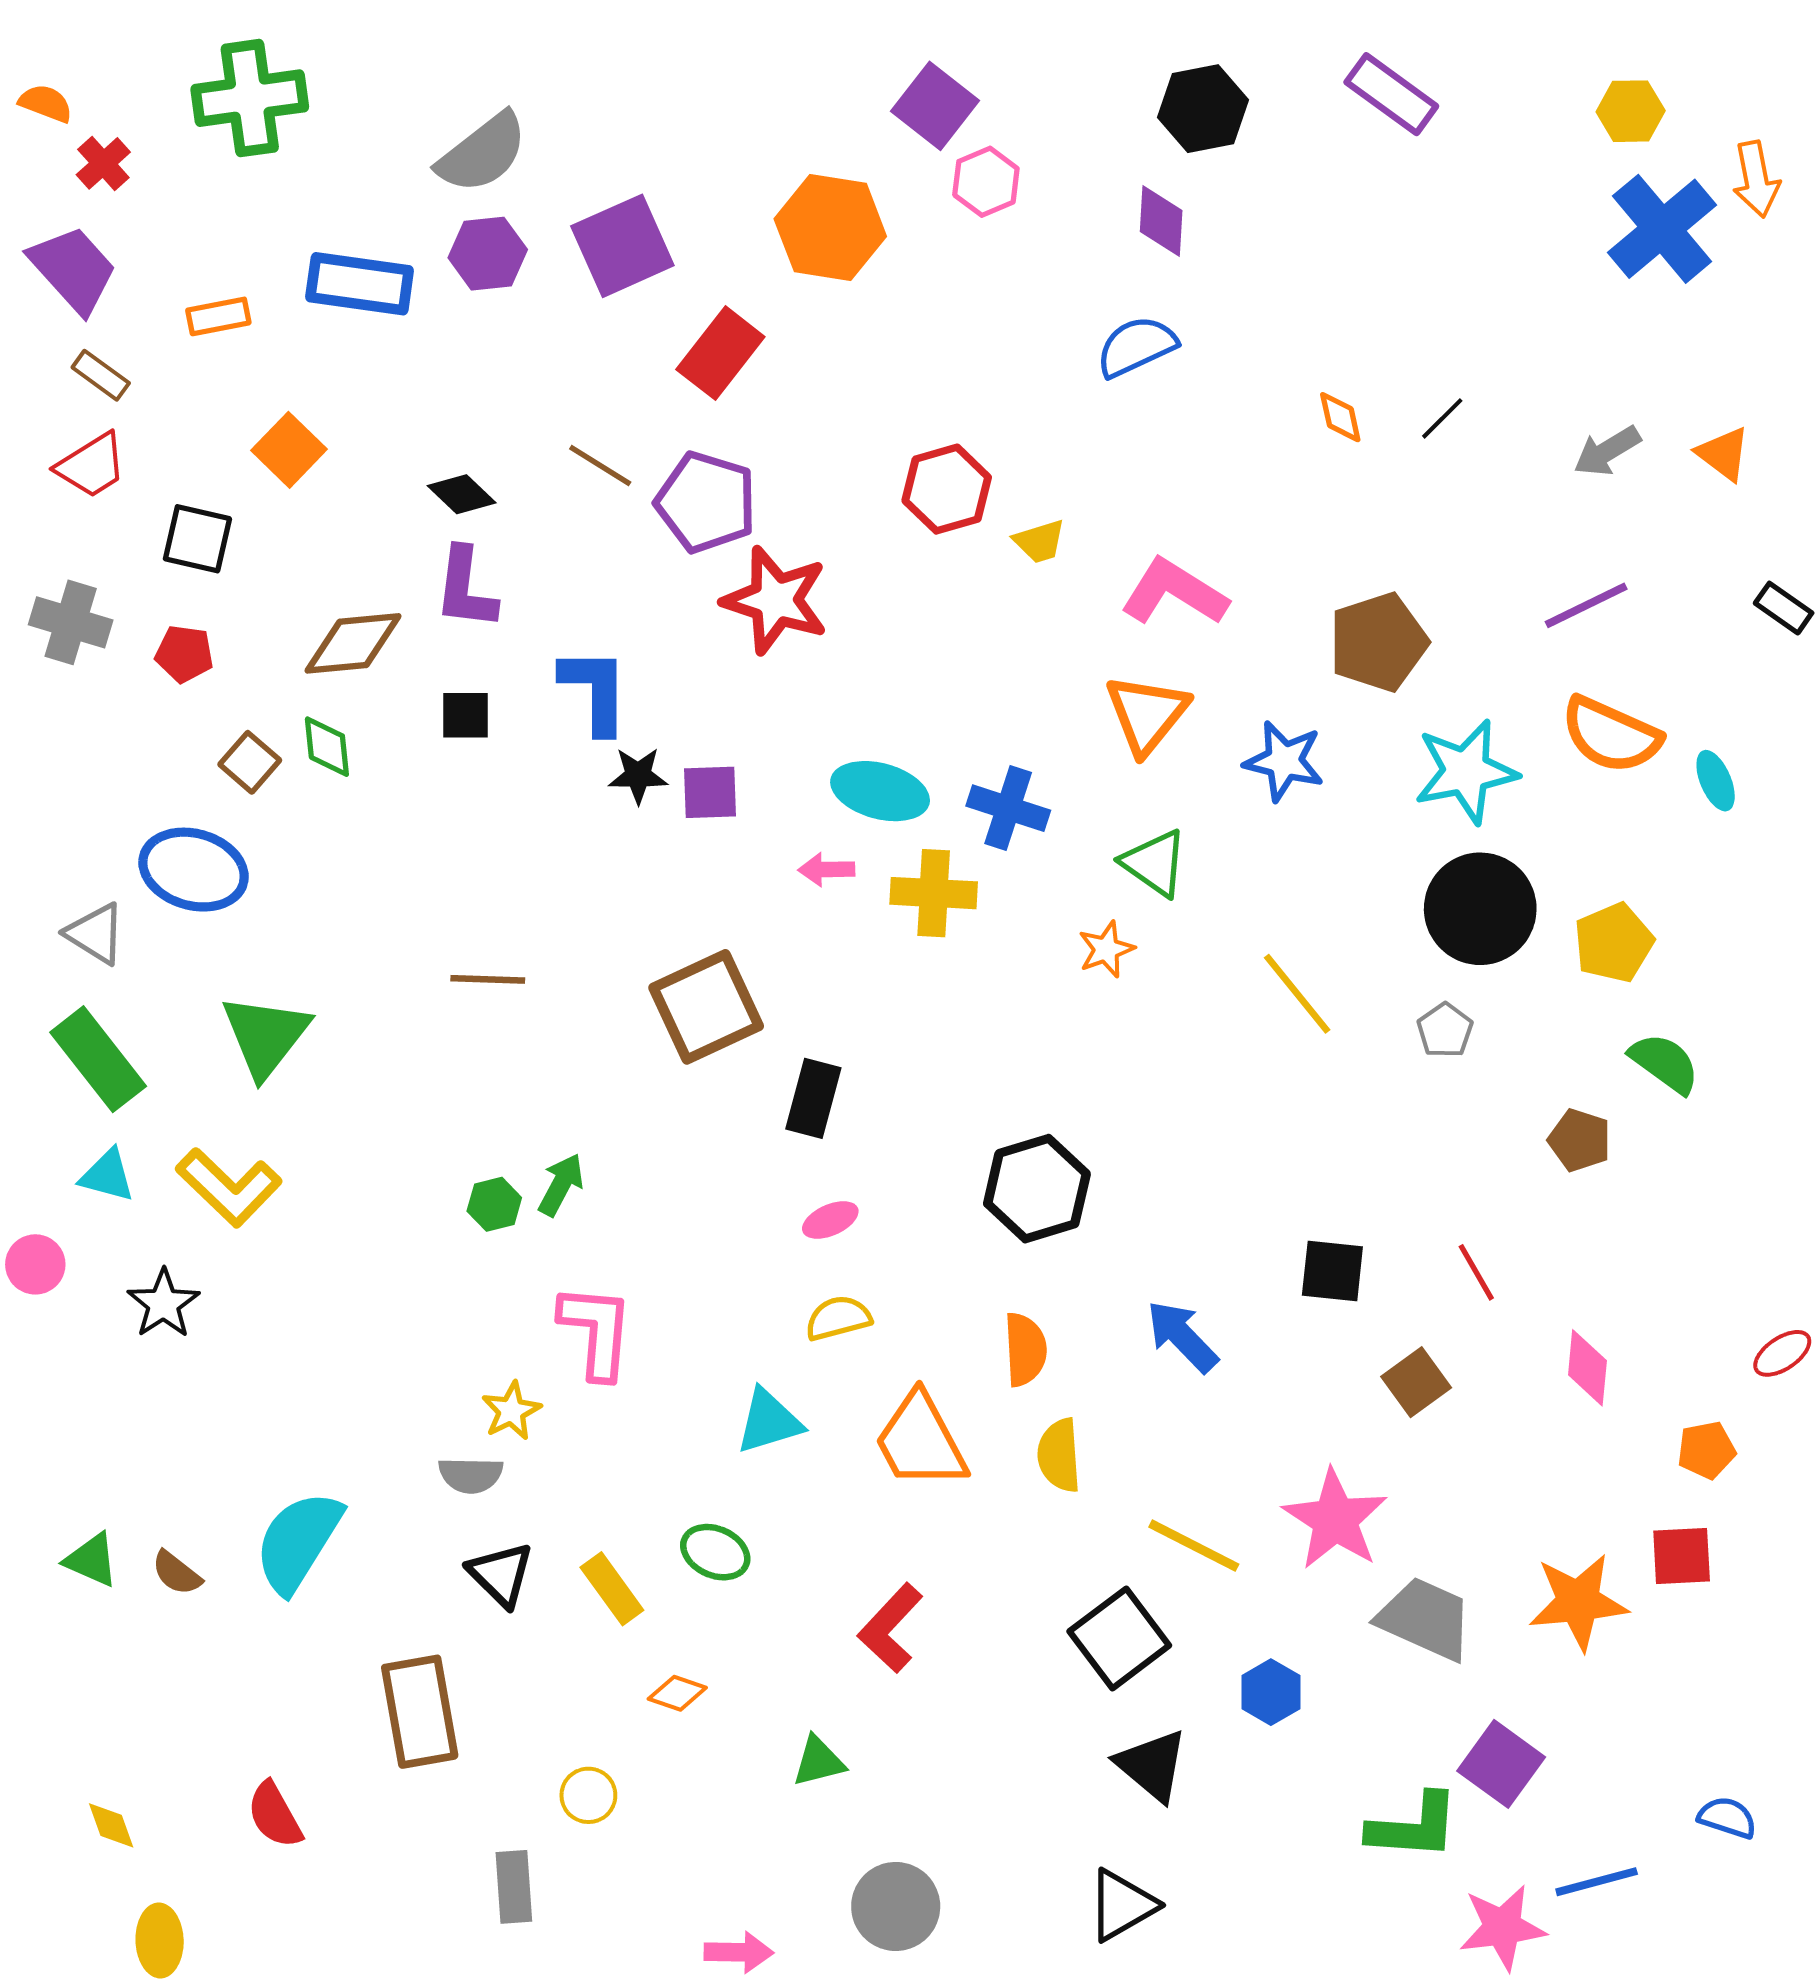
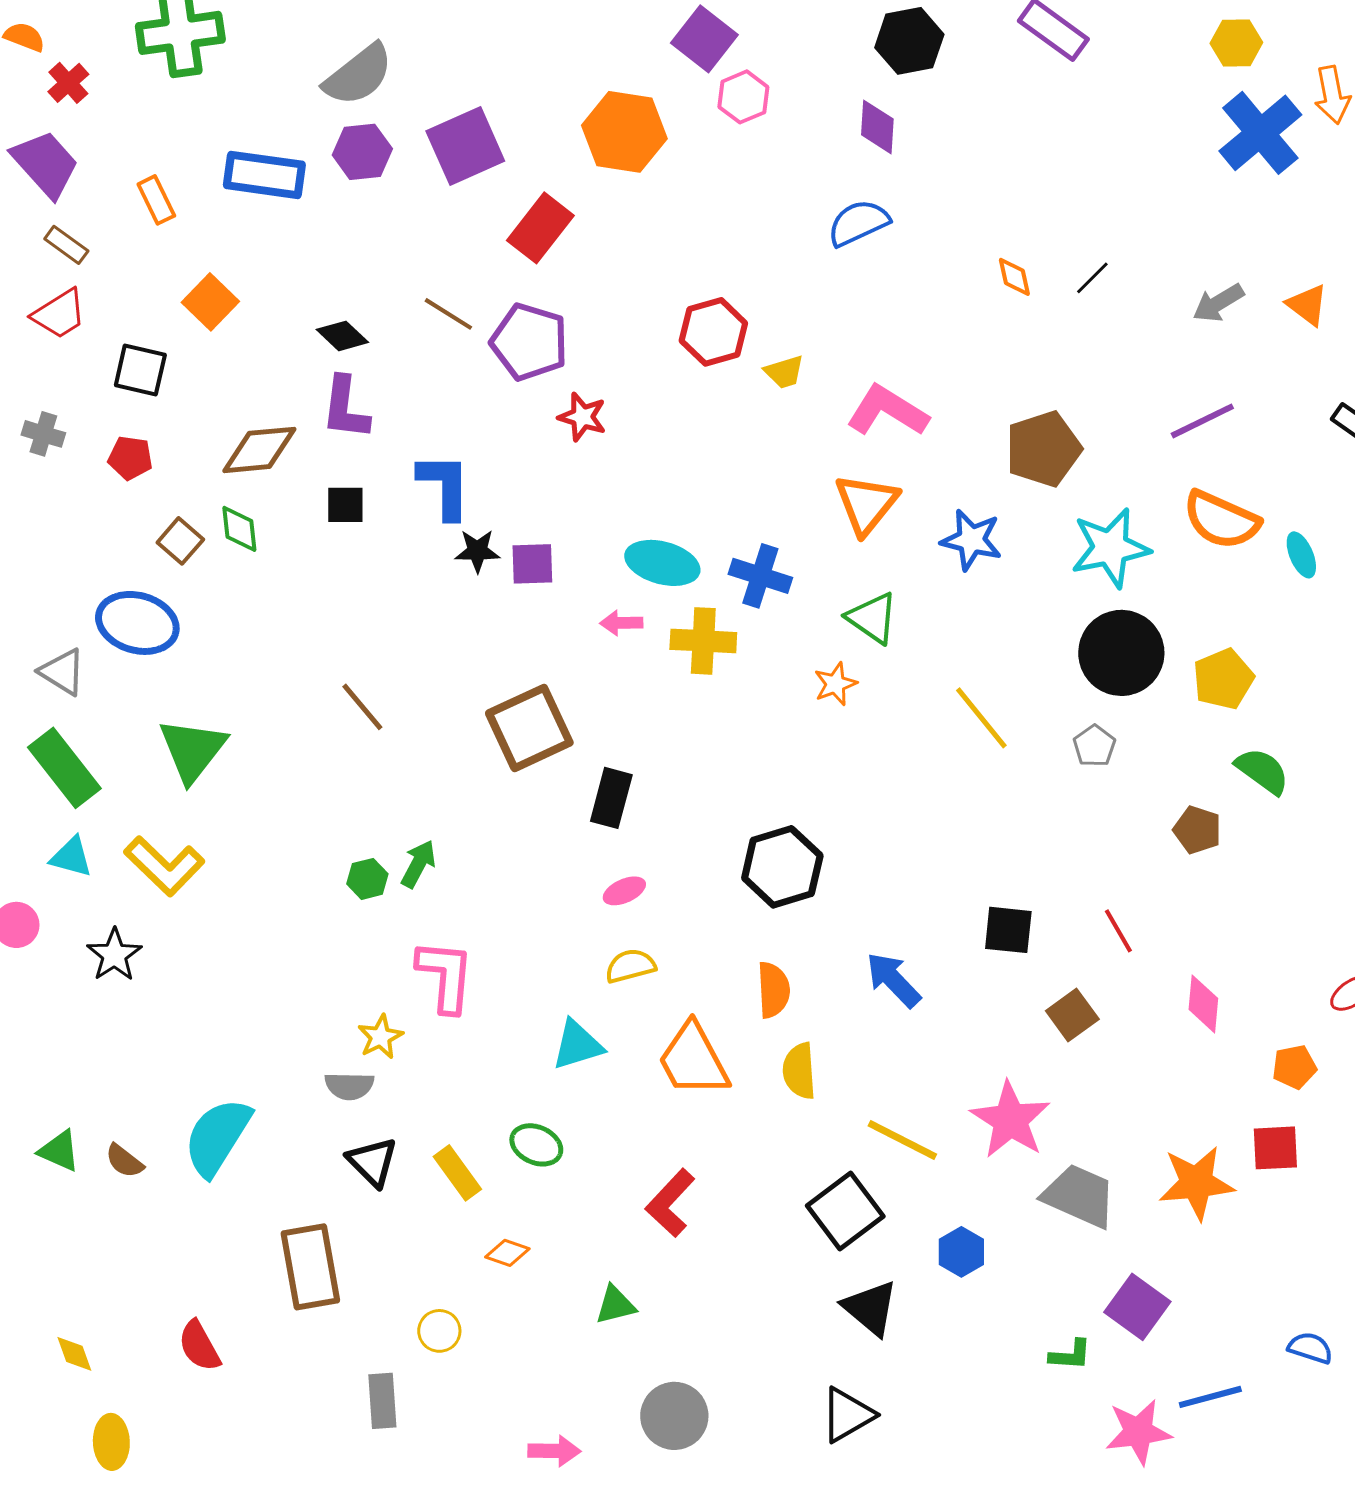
orange rectangle: (218, 316) -> (156, 200), turned 75
red star: (775, 600) -> (582, 417), size x0.6
gray cross: (71, 622) -> (43, 434), size x0.7
brown line: (488, 979) -> (362, 707), turned 48
green L-shape: (1414, 1827) -> (1070, 1355), size x0.6

